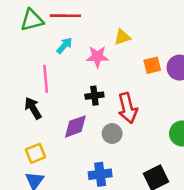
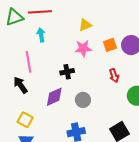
cyan arrow: (64, 46) -> (41, 35), turned -48
pink star: (97, 57) -> (83, 48), moved
red arrow: (127, 108) -> (114, 76), moved, size x0.6
yellow square: (36, 153) -> (25, 120), turned -35

